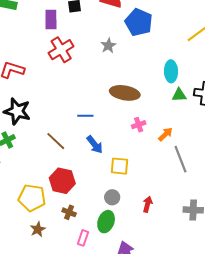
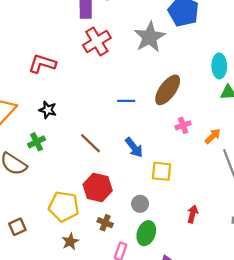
gray star: (108, 46) -> (150, 37), size x1.8
brown ellipse: (125, 93) -> (168, 90), turned -64
black star: (17, 111) -> (48, 110), size x0.6
blue line: (85, 116) -> (126, 101), moved
gray circle: (112, 197) -> (140, 204), moved

